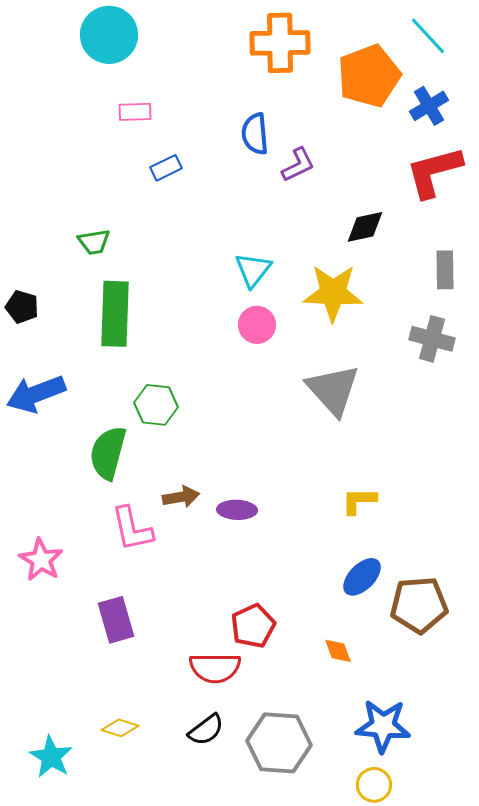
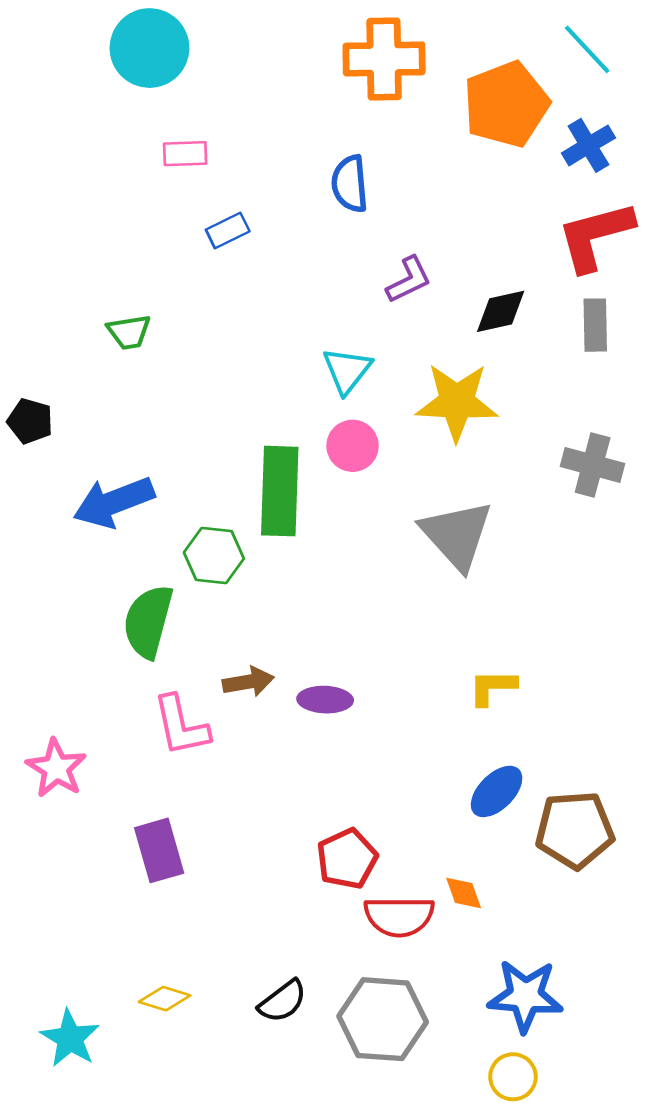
purple L-shape: (298, 165) -> (409, 280), moved
gray rectangle: (445, 270) -> (595, 325), moved
green rectangle: (115, 314) -> (280, 491), moved
blue arrow: (36, 394) -> (114, 502), moved
red semicircle: (215, 668) -> (399, 916), moved

